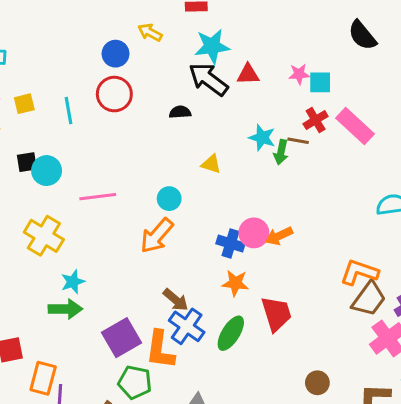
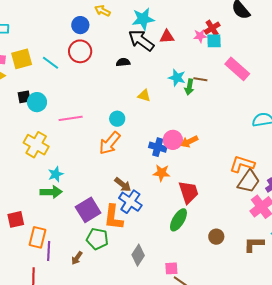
yellow square: (24, 104) -> (22, 59), size x1.5
cyan line: (68, 111) -> (50, 63), turned -42
red cross: (316, 120) -> (212, 28), moved
green ellipse: (231, 333) -> (178, 220), moved

